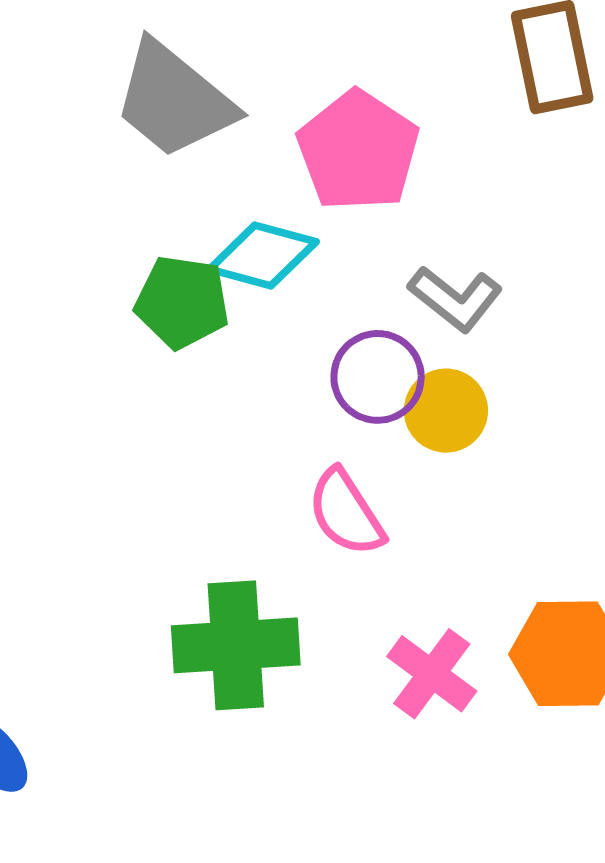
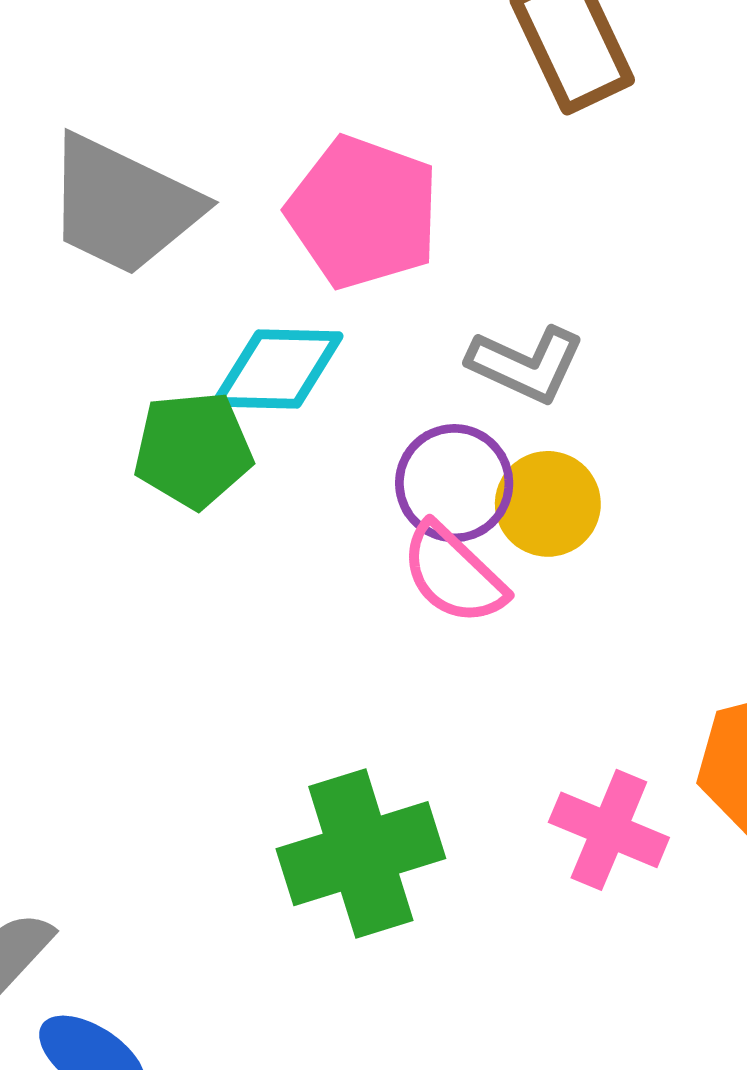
pink semicircle: (346, 513) -> (453, 574), moved

